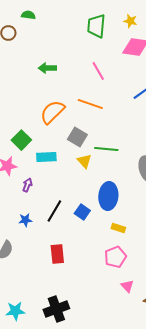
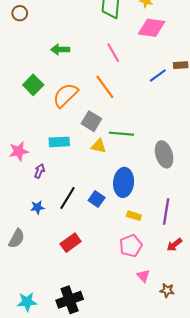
orange line: (90, 104) -> (105, 87), turned 35
green square: (21, 140) -> (33, 85), moved
yellow triangle: (84, 161) -> (99, 146), turned -35
red rectangle: (57, 254) -> (71, 243), turned 60

